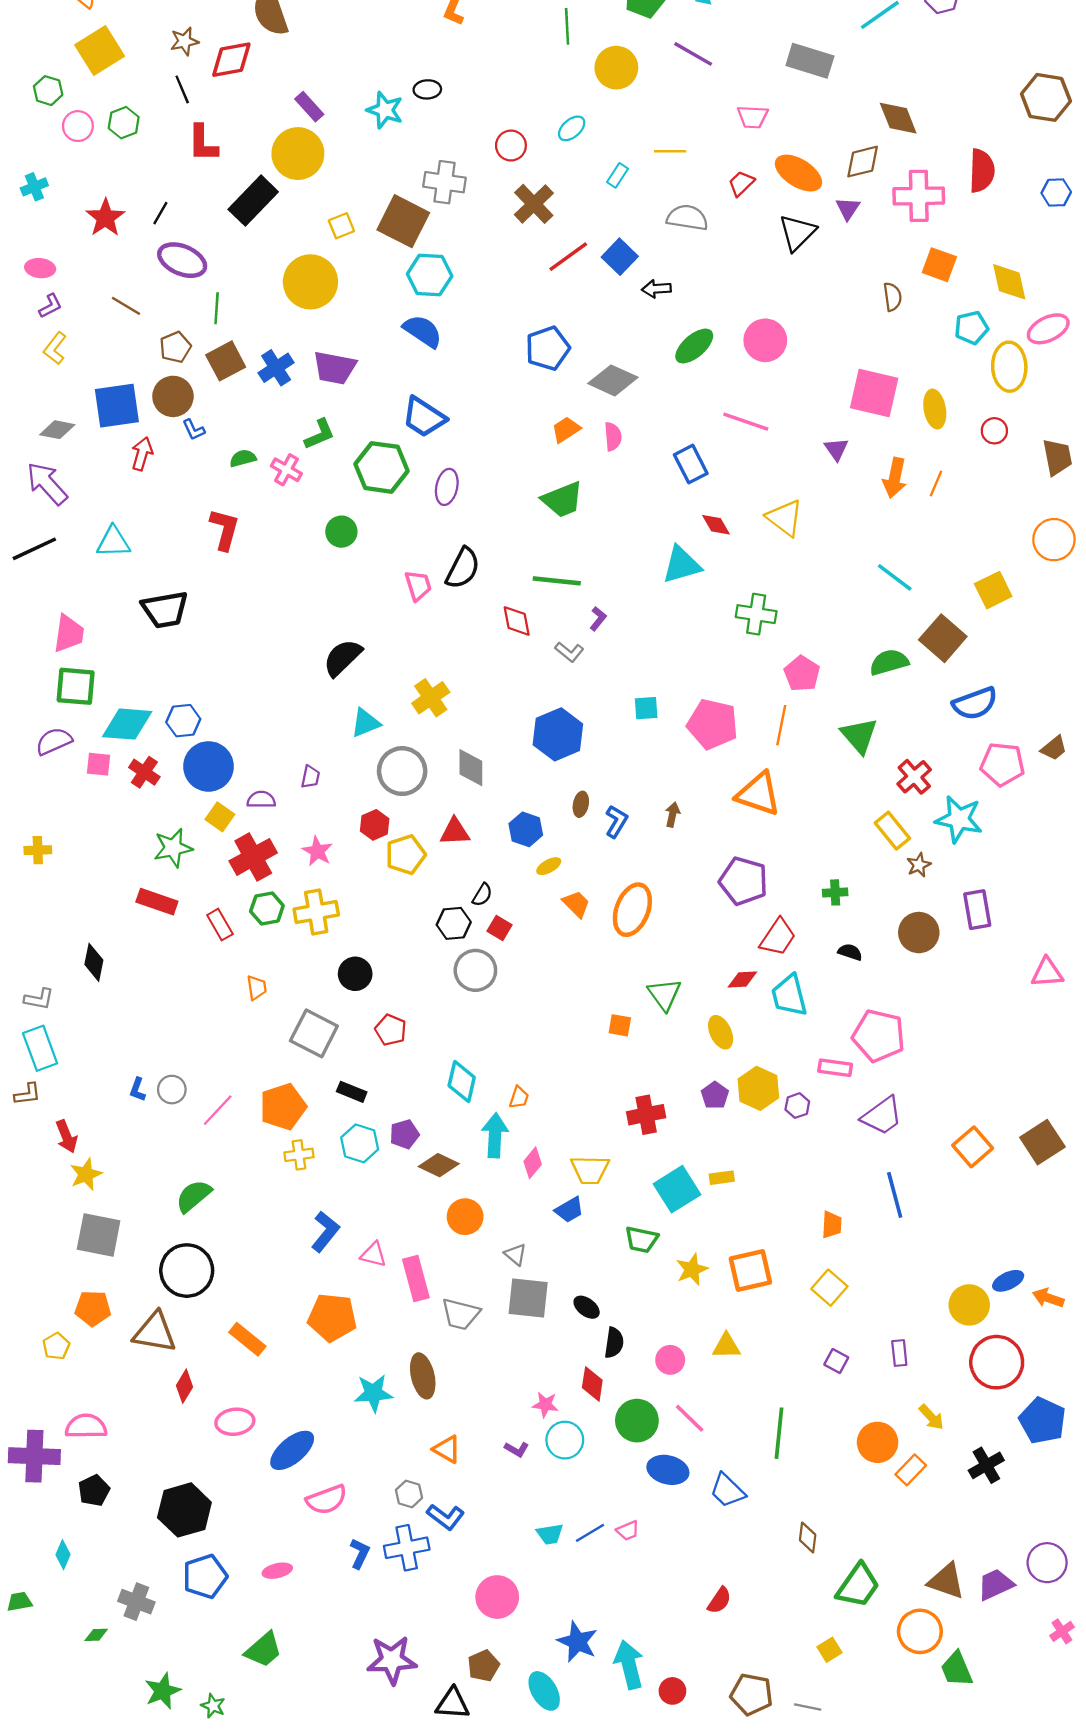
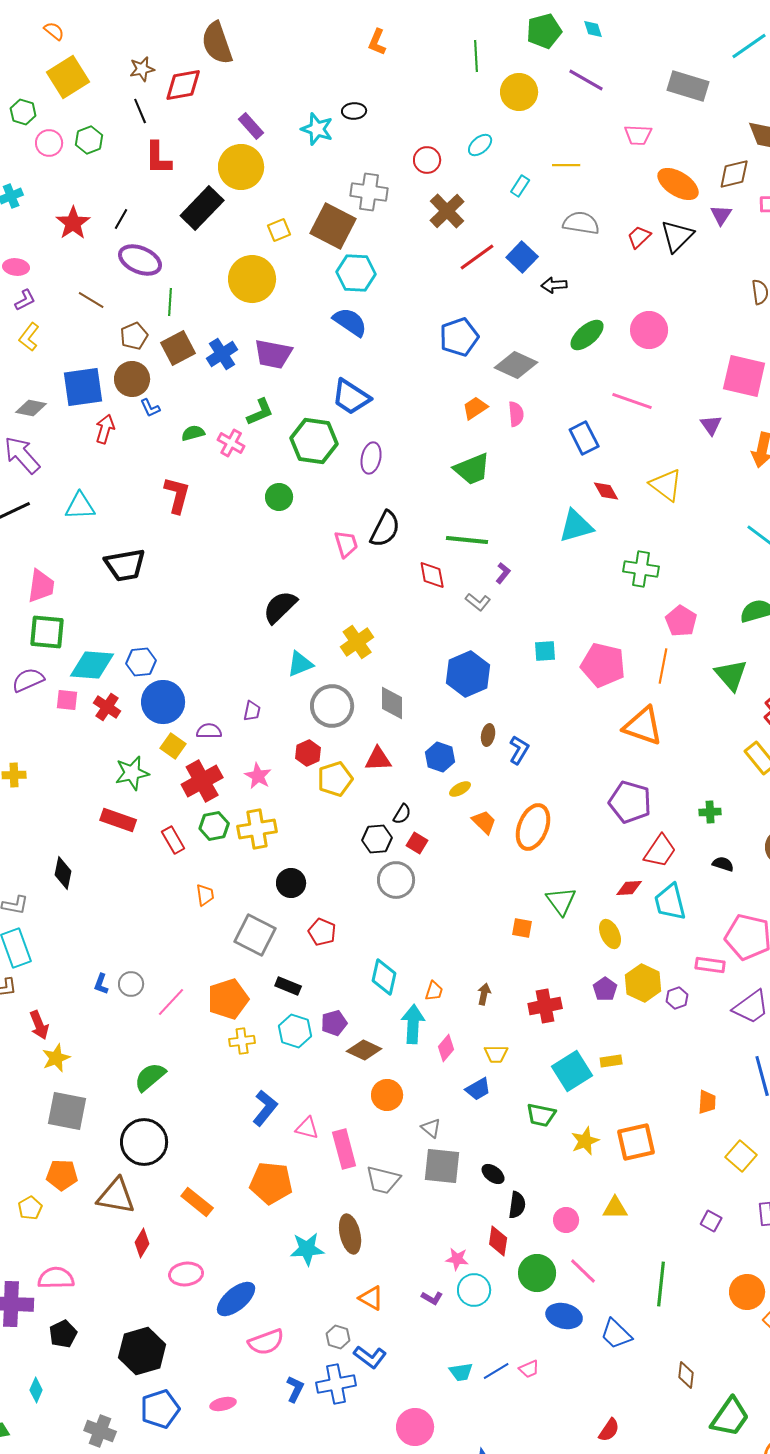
red trapezoid: (741, 183) -> (639, 237), moved
brown arrow: (672, 815) -> (484, 994), moved
yellow trapezoid: (590, 1170) -> (496, 1054), size x0.7
yellow square: (829, 1288) -> (741, 1156), moved

